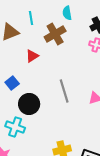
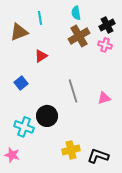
brown cross: (55, 34) -> (79, 36), moved
black circle: (29, 104) -> (47, 116), moved

